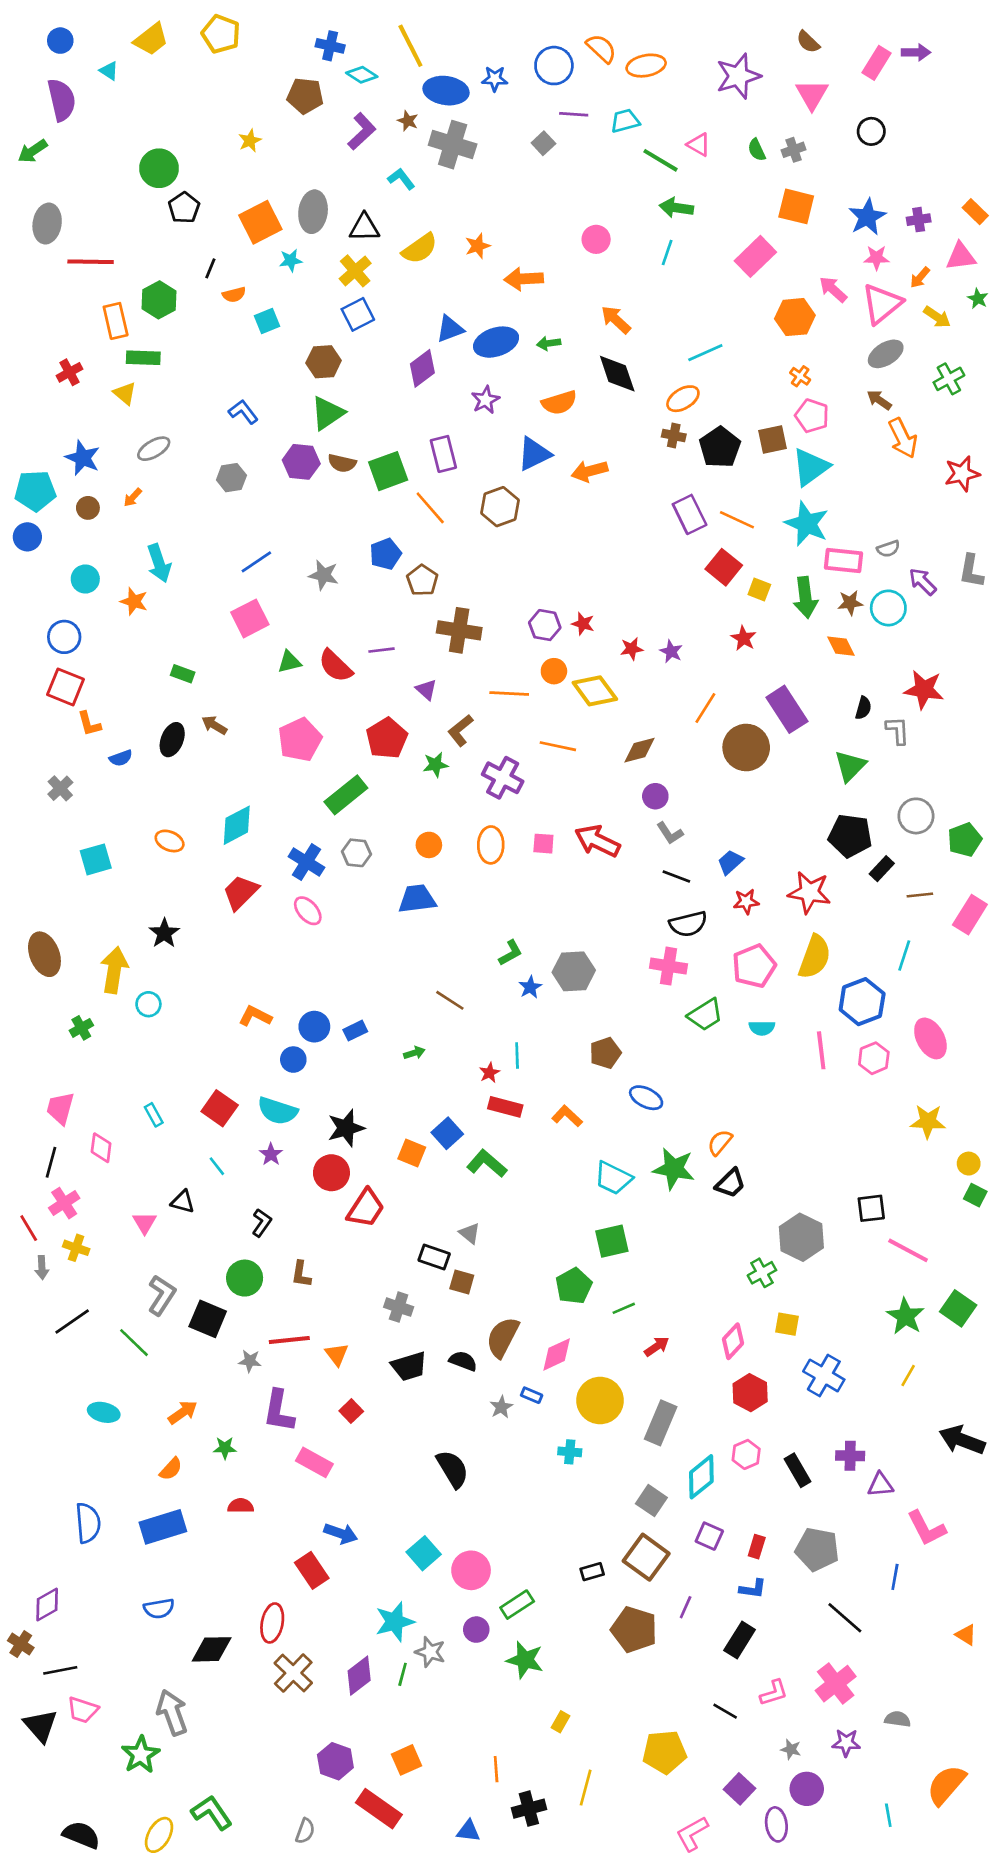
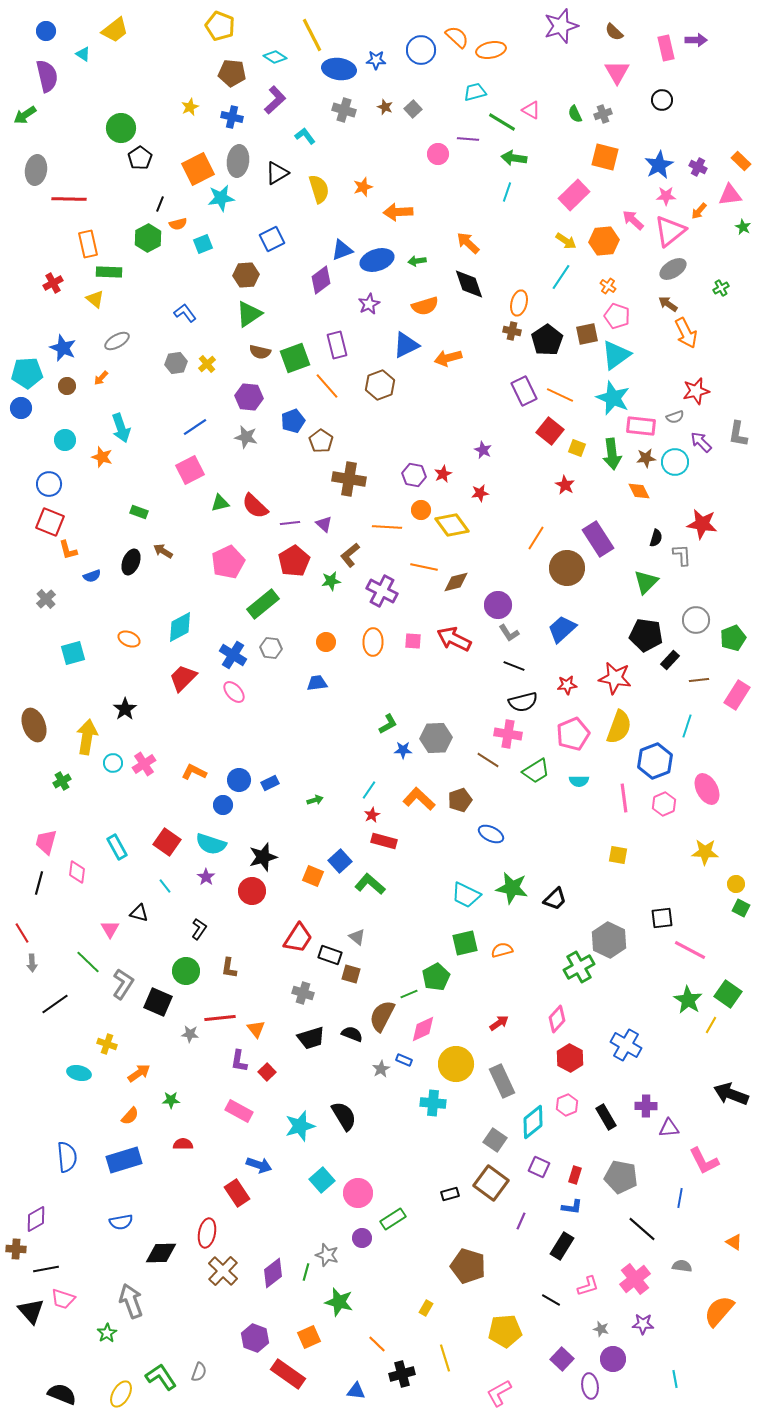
yellow pentagon: (221, 34) -> (220, 26), moved
blue cross: (330, 46) -> (232, 117), moved
pink rectangle: (876, 63) -> (666, 48), turned -45
purple star: (738, 76) -> (561, 26), moved
purple line: (574, 114) -> (468, 139), moved
brown star: (408, 121) -> (385, 107), moved
gray cross: (453, 145) -> (344, 110), size x0.7
purple cross: (919, 220) -> (698, 167), turned 36
black triangle: (364, 227) -> (277, 173), turned -30
pink circle: (596, 239) -> (438, 154), moved
yellow semicircle: (420, 249) -> (319, 189), turned -72
cyan star: (291, 260) -> (221, 198), size x1.5
yellow cross: (355, 271) -> (207, 364), moved, size x0.7
green hexagon: (159, 300) -> (148, 238), moved
yellow arrow: (937, 317) -> (566, 241), moved
cyan line: (705, 353) -> (561, 277), moved, turned -32
green cross: (949, 379) -> (721, 288), size x0.7
orange ellipse: (683, 399) -> (519, 303), turned -45
purple hexagon: (301, 462) -> (249, 397), moved
red star: (962, 474) -> (696, 391), moved
red star: (583, 624) -> (443, 474), turned 30
purple line: (381, 650) -> (290, 523), moved
purple star: (671, 651) -> (483, 450), moved
brown diamond: (640, 750) -> (456, 582), moved
purple circle: (655, 796) -> (498, 605), size x1.4
blue trapezoid: (730, 862) -> (562, 629), moved, size x1.4
blue trapezoid: (417, 899) -> (317, 683), size x0.7
blue star: (530, 987) -> (403, 750), turned 30
brown line: (450, 1000) -> (488, 760), moved
cyan line: (517, 1056) -> (369, 790), moved, turned 36
cyan rectangle: (154, 1115) -> (117, 847), size x1.4
orange L-shape: (567, 1116) -> (419, 799), moved, size x1.4
orange semicircle: (720, 1142) -> (502, 950), moved, turned 35
pink cross: (64, 1203) -> (144, 764), moved
red trapezoid: (366, 1208) -> (298, 938), moved
yellow cross: (76, 1248) -> (107, 1044), moved
green cross: (762, 1273) -> (579, 967), size x1.4
green line: (624, 1308) -> (409, 994), moved
yellow square: (787, 1324) -> (618, 855), moved
green line: (134, 1343) -> (88, 962), moved
yellow line: (908, 1375) -> (711, 1025), moved
purple L-shape: (279, 1411) -> (239, 1061), moved, size x0.7
gray rectangle: (661, 1423) -> (502, 1081), turned -48
cyan cross: (570, 1452) -> (433, 1103), size x1.4
cyan star: (395, 1622) -> (300, 1126), moved
brown pentagon: (634, 1630) -> (468, 1266), moved
brown cross: (21, 1644) -> (16, 1249), turned -30
green star: (525, 1660) -> (339, 1302), moved
gray semicircle: (898, 1719) -> (682, 1266), moved
green star: (141, 1755) -> (107, 1333), size x0.7
orange line: (496, 1769) -> (377, 1344), turned -42
orange semicircle: (946, 1785) -> (719, 1311), moved
yellow line: (586, 1788) -> (445, 1358), turned -32
gray semicircle: (305, 1831) -> (199, 1372), moved
pink L-shape: (692, 1834) -> (499, 1393), moved

